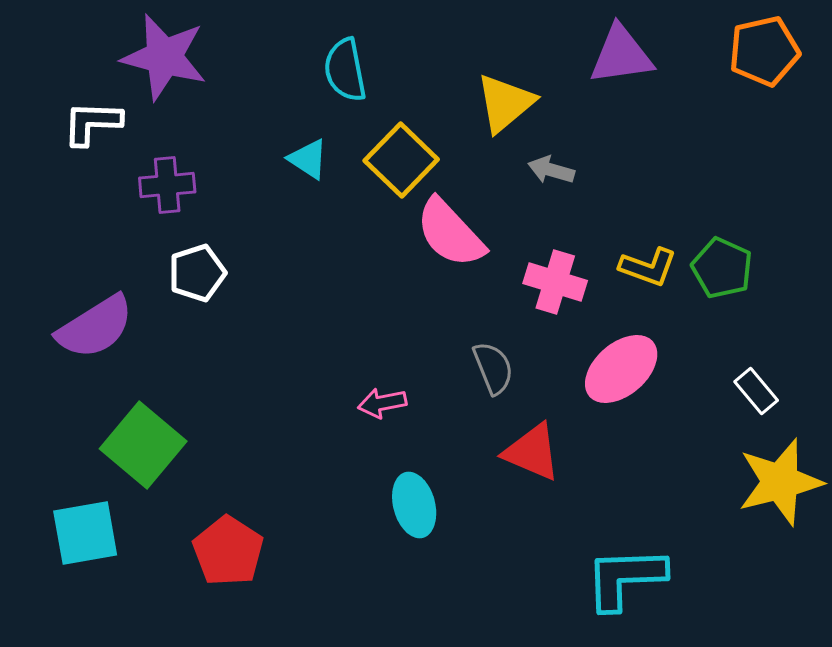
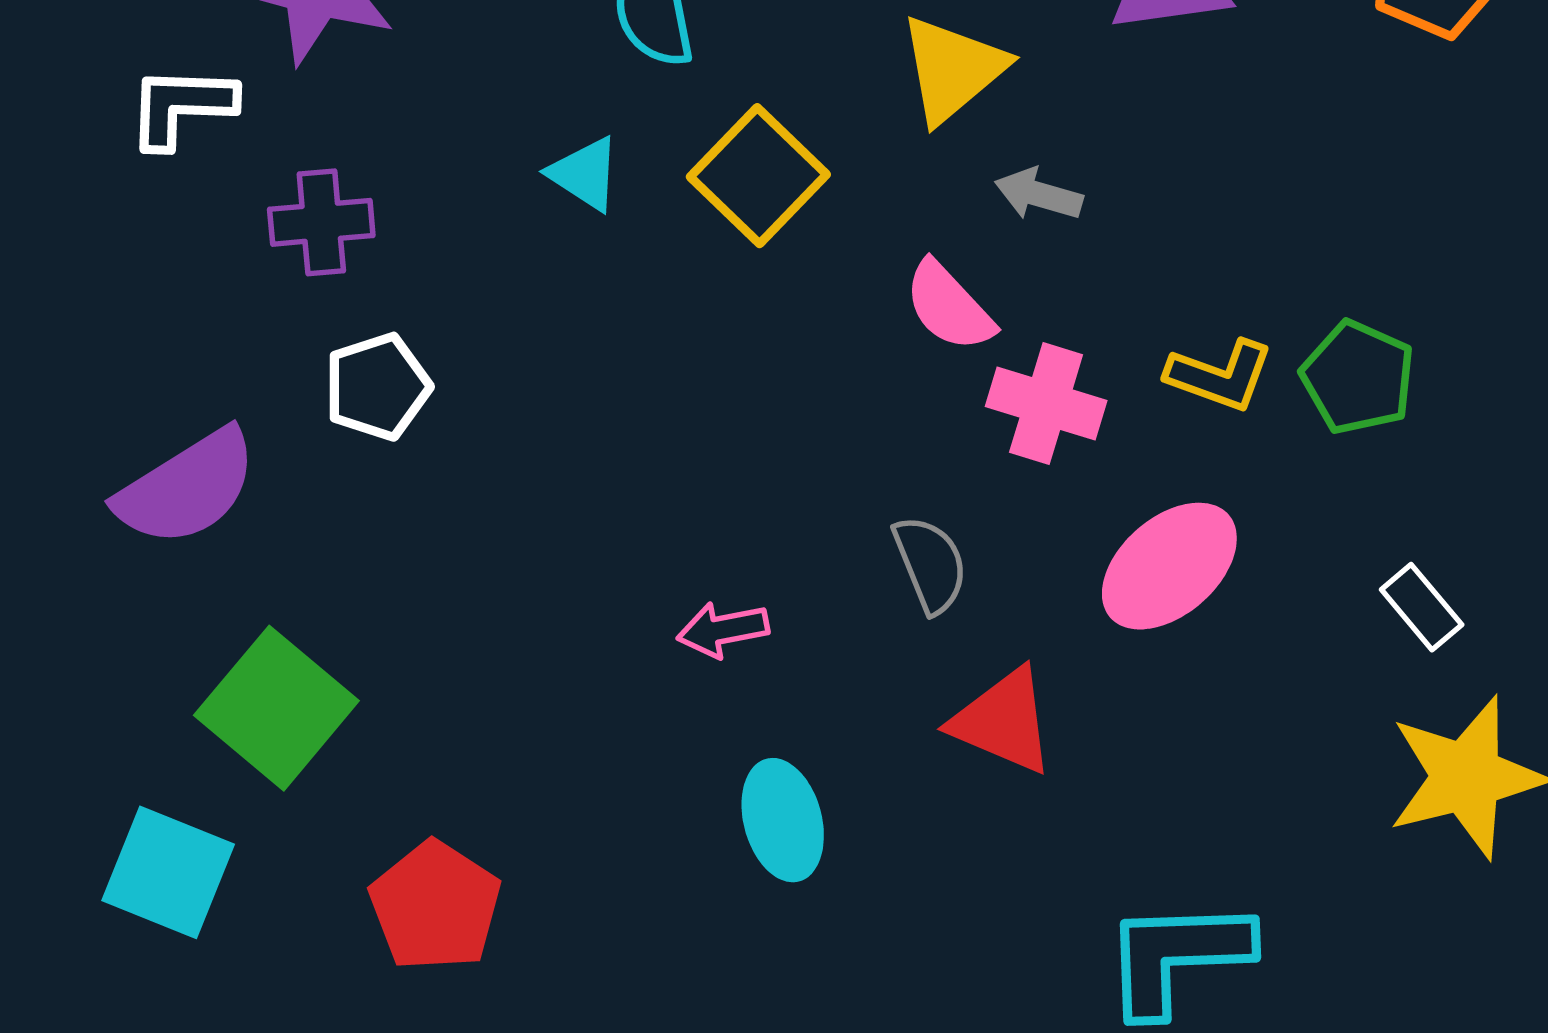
pink semicircle: (450, 233) -> (949, 306), moved, size x0.7
cyan square: (85, 533) -> (168, 872), turned 32

